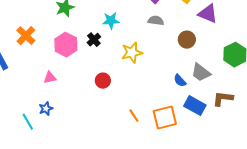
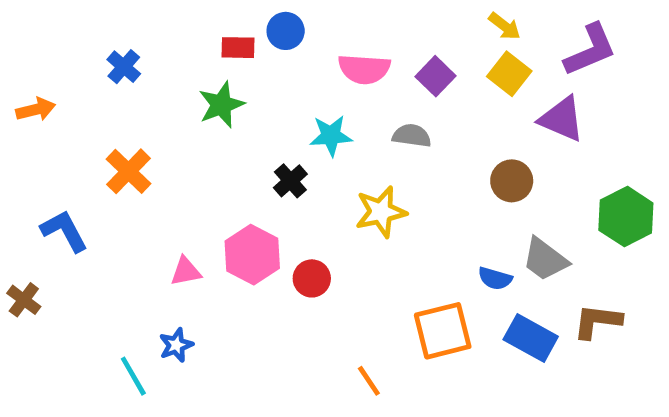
gray semicircle: (156, 21) -> (412, 136), moved
pink hexagon: (66, 45) -> (252, 255), moved
blue semicircle: (180, 81) -> (495, 278), turned -32
orange line: (134, 116) -> (369, 381), moved
orange square: (165, 118) -> (443, 331), moved

